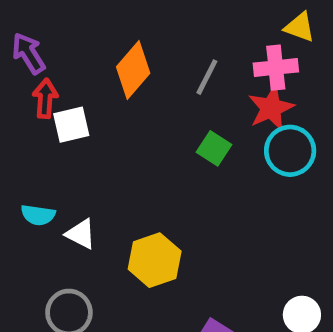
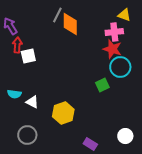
orange diamond: (133, 70) -> (70, 24), moved, turned -40
gray line: (207, 77) -> (57, 15), moved
red star: (271, 108) -> (112, 49), turned -30
green square: (214, 148) -> (102, 85), moved, turned 32

